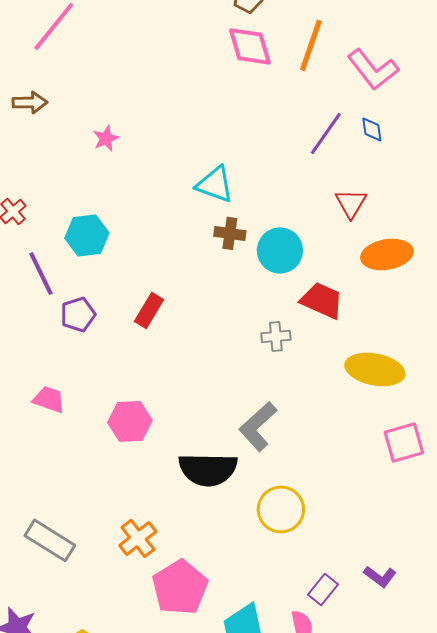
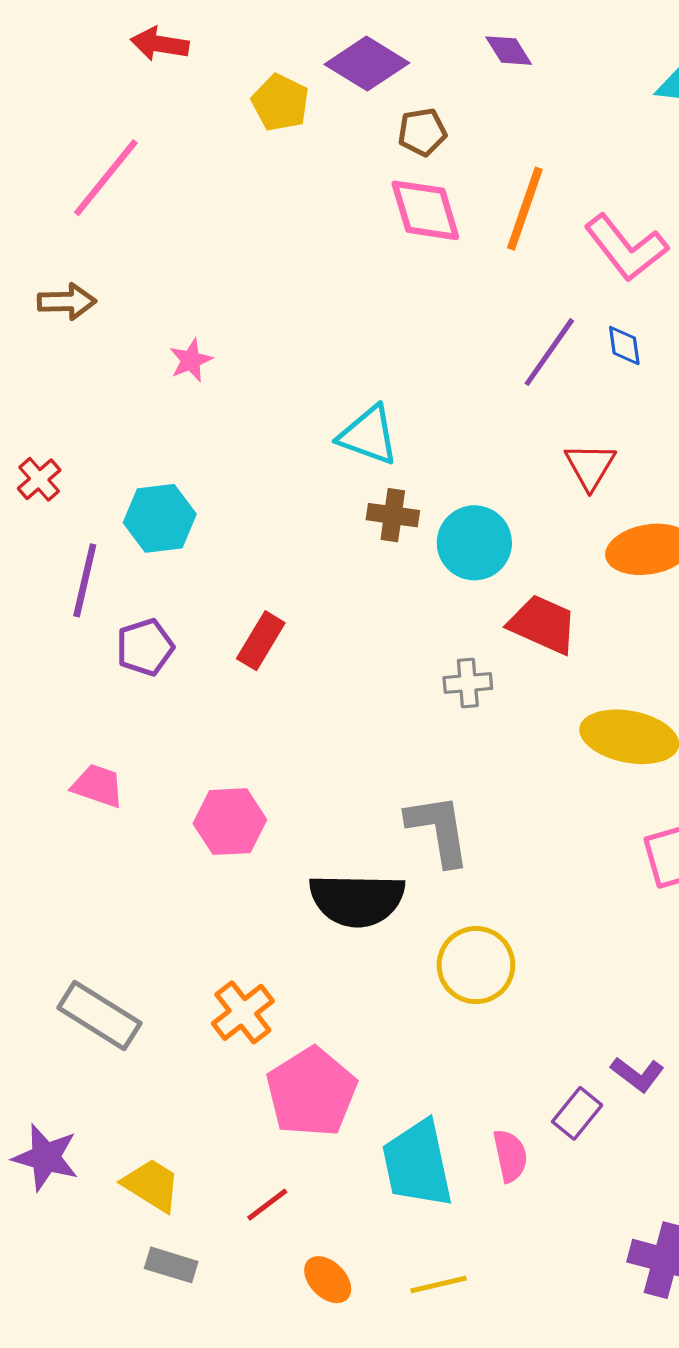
purple line: (41, 273) -> (85, 580), turned 39
gray L-shape: (258, 426) -> (438, 830), turned 123
purple rectangle: (323, 589) -> (577, 1113), moved

